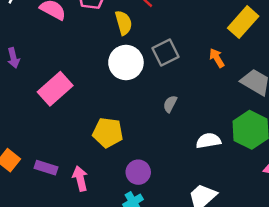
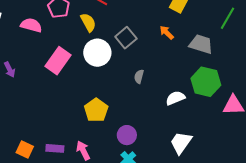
pink rectangle: (55, 89) -> (58, 61), moved
yellow pentagon: (108, 133) -> (96, 110), turned -30

